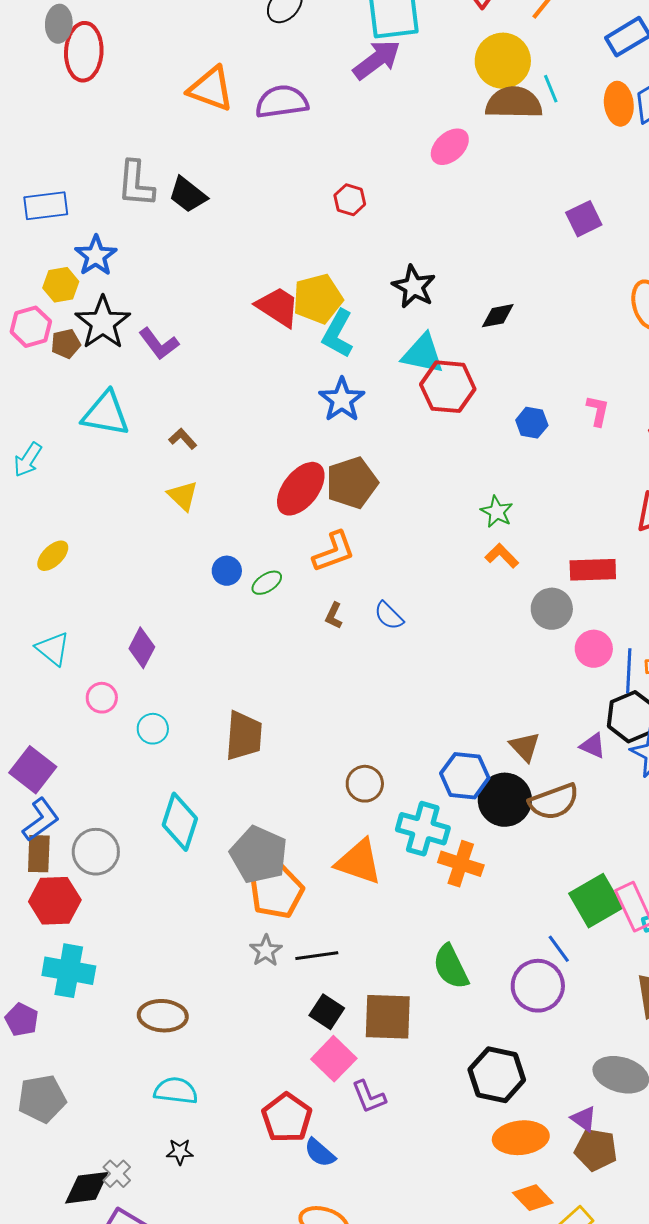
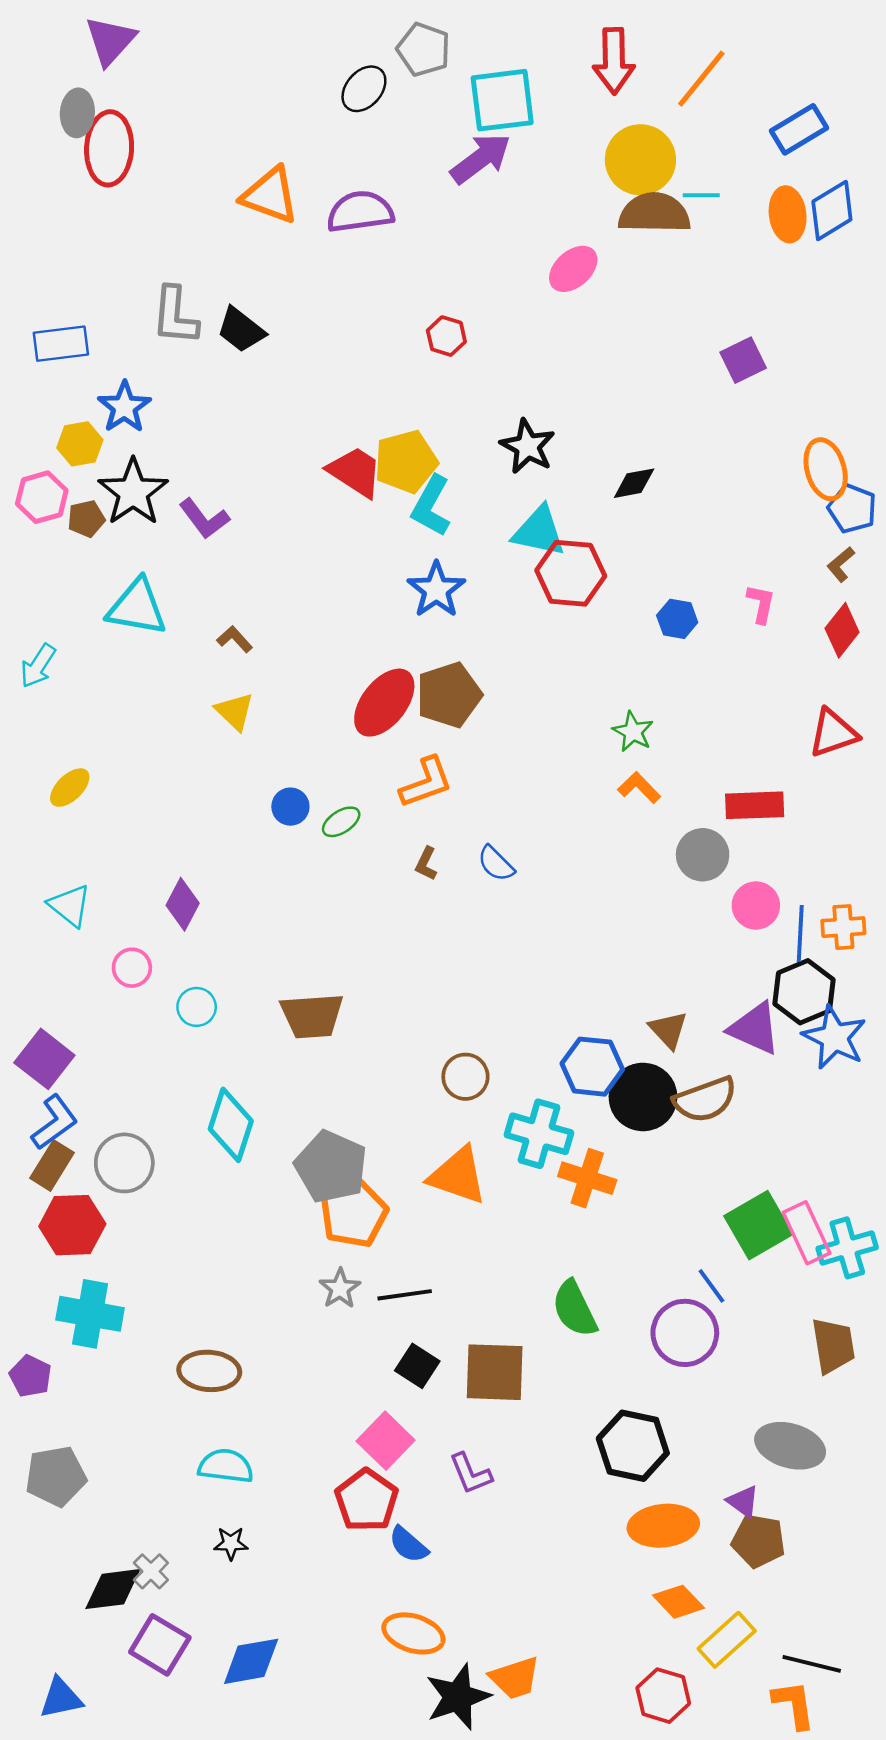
cyan line: (551, 89) -> (701, 195), turned -68
brown trapezoid: (244, 736) -> (312, 1016), turned 82
purple triangle: (593, 746) -> (755, 1029), size x1.6
brown rectangle: (39, 854) -> (52, 1165), turned 30
pink square: (334, 1059) -> (386, 1441), moved

